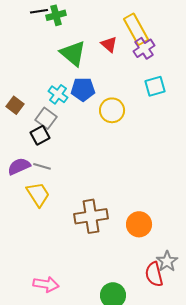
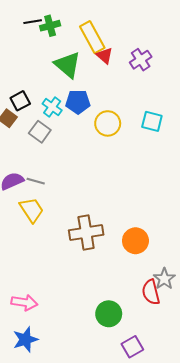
yellow rectangle: (136, 29) -> (92, 37), moved
cyan square: (155, 86) -> (152, 121), moved, turned 30
black square: (40, 135) -> (20, 101), moved
pink arrow: (46, 284) -> (24, 302), moved

